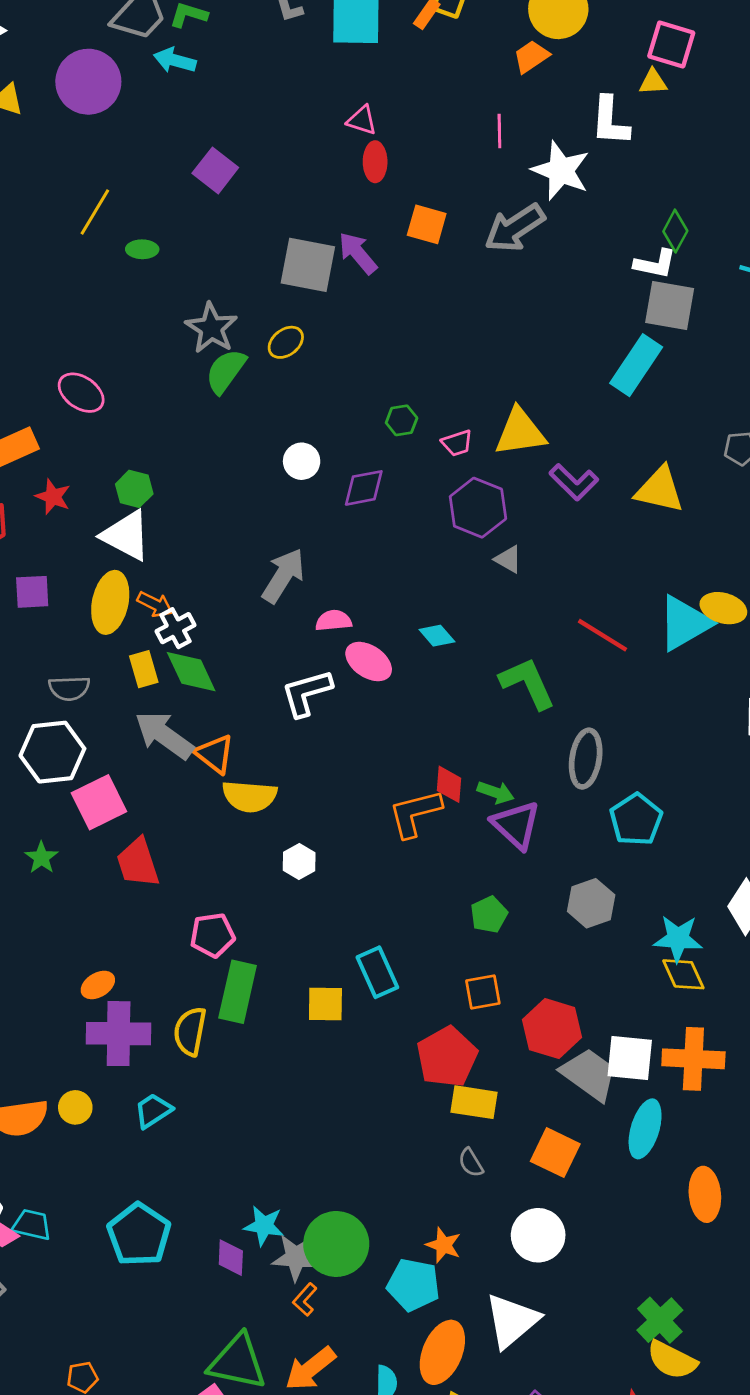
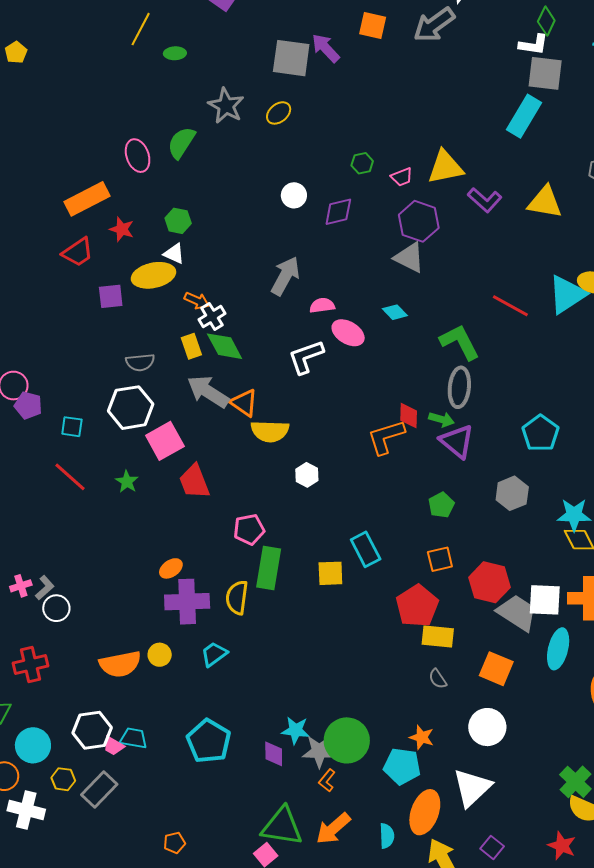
green semicircle: (226, 371) -> (181, 143), moved
pink ellipse: (81, 393) -> (138, 156), turned 40
white triangle: (126, 535) -> (174, 254), size x0.6
gray triangle: (508, 559) -> (409, 257), moved, size x1.6
yellow ellipse: (110, 602) -> (153, 275), moved, turned 69
gray ellipse: (586, 759) -> (459, 387), moved

